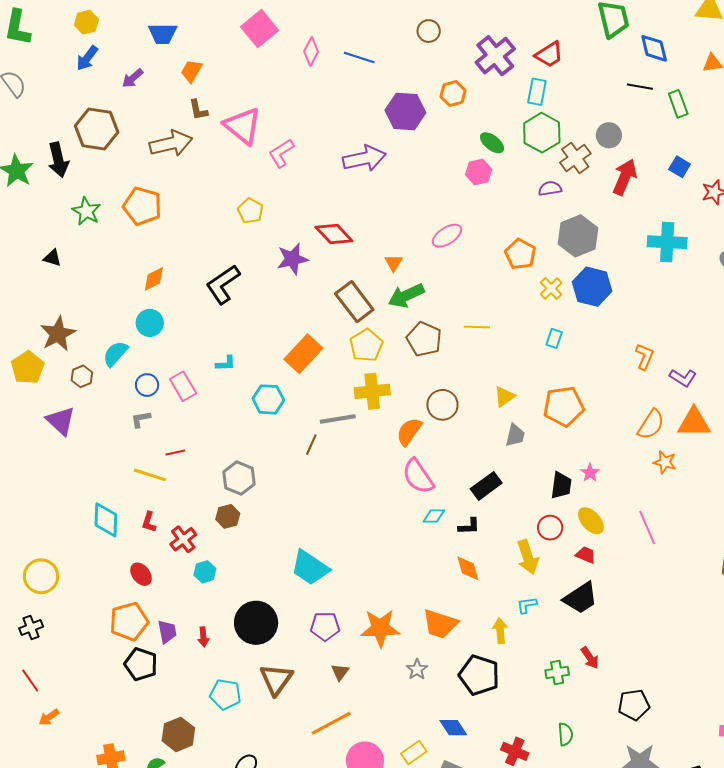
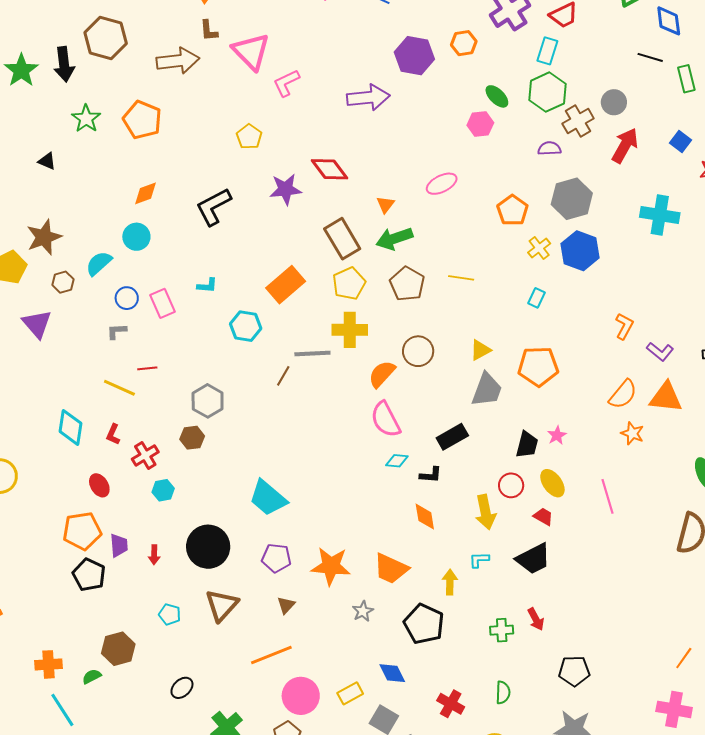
gray trapezoid: (515, 435) -> (487, 390), size x1.5
cyan pentagon: (226, 694) -> (170, 614), size x0.7

